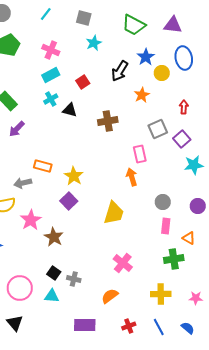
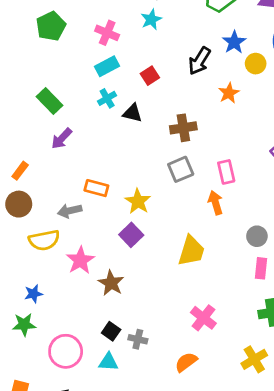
cyan star: (94, 43) -> (151, 19), moved
gray square: (158, 129) -> (181, 169), moved
yellow cross: (161, 294) -> (254, 359), turned -30

